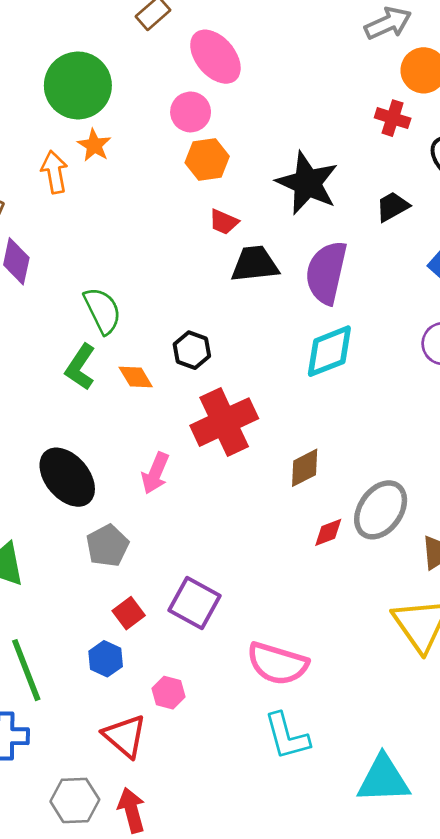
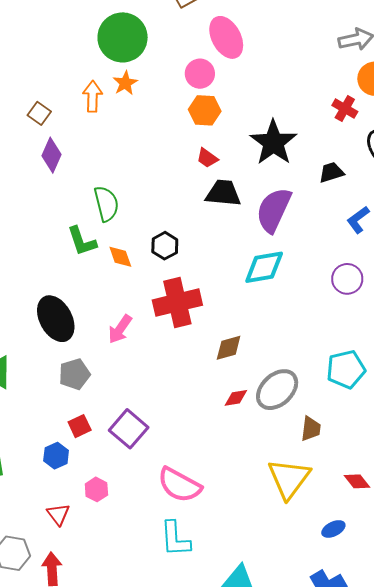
green L-shape: (80, 367) -> (82, 241), turned -64
red triangle: (125, 736) -> (58, 514), size x0.7

